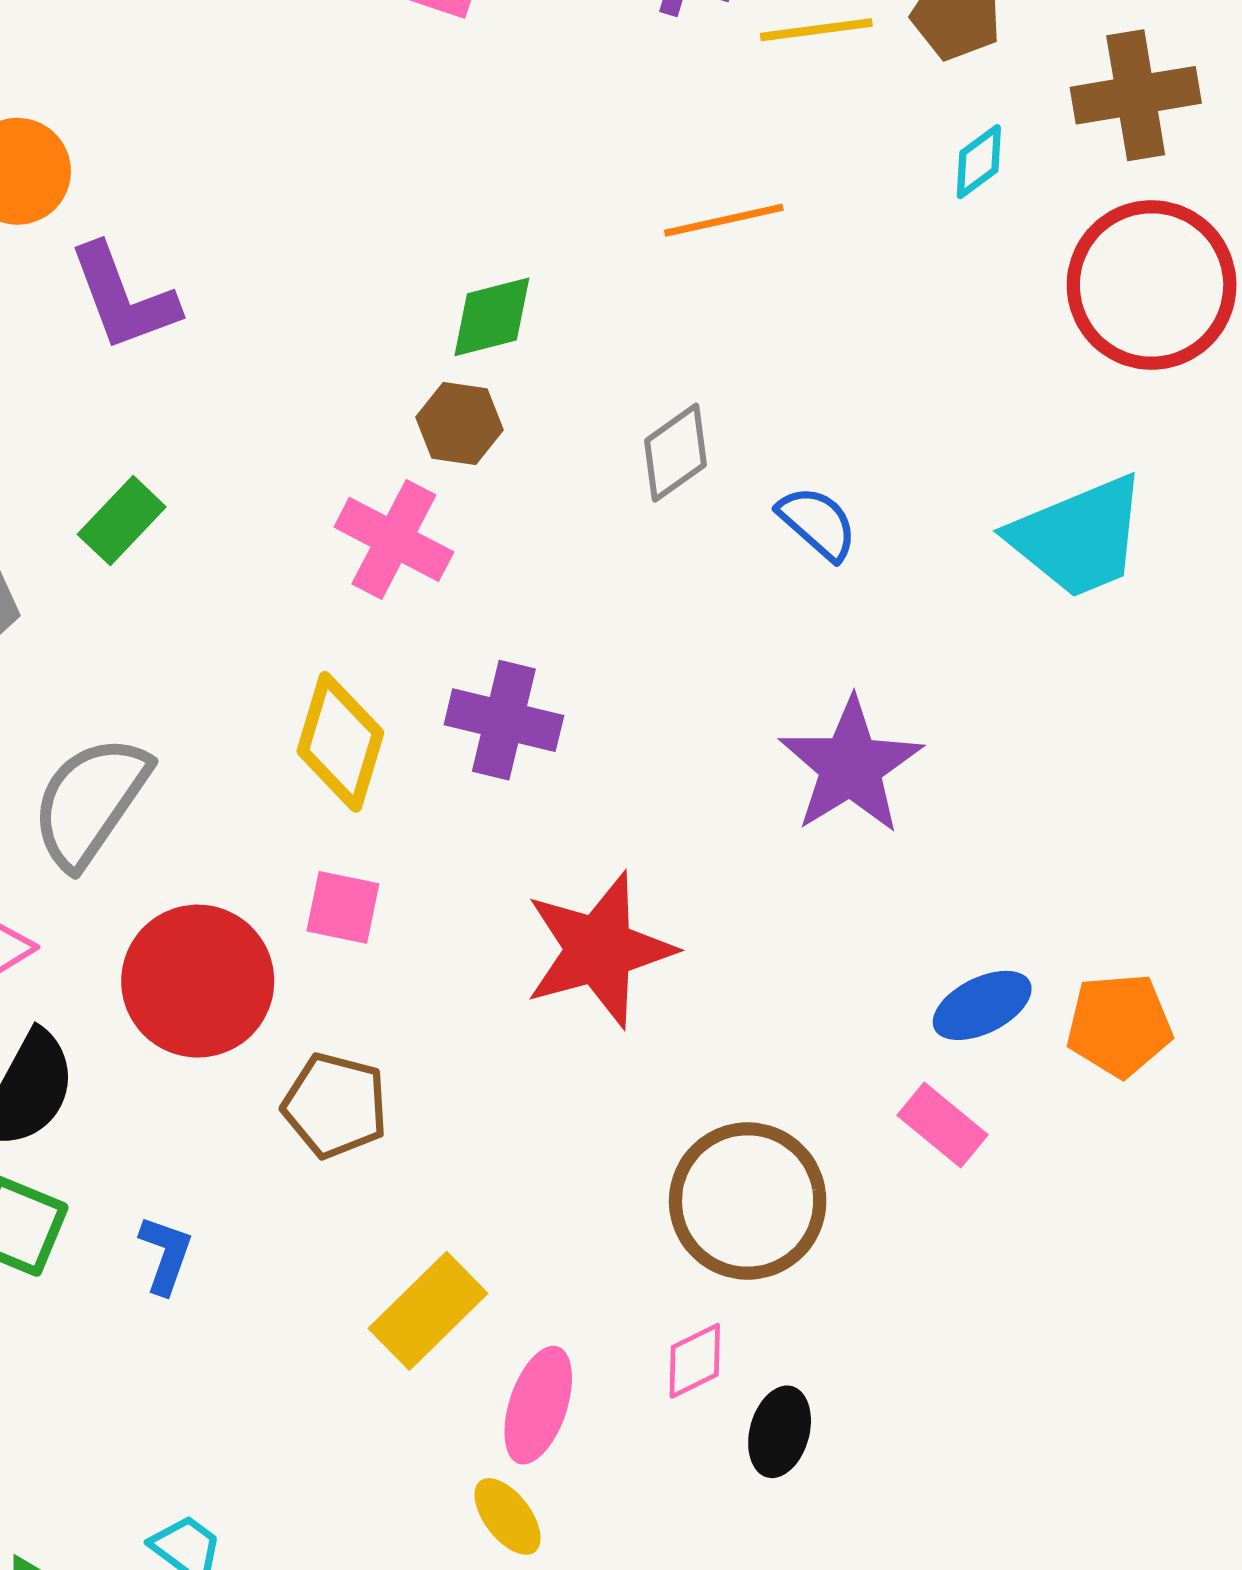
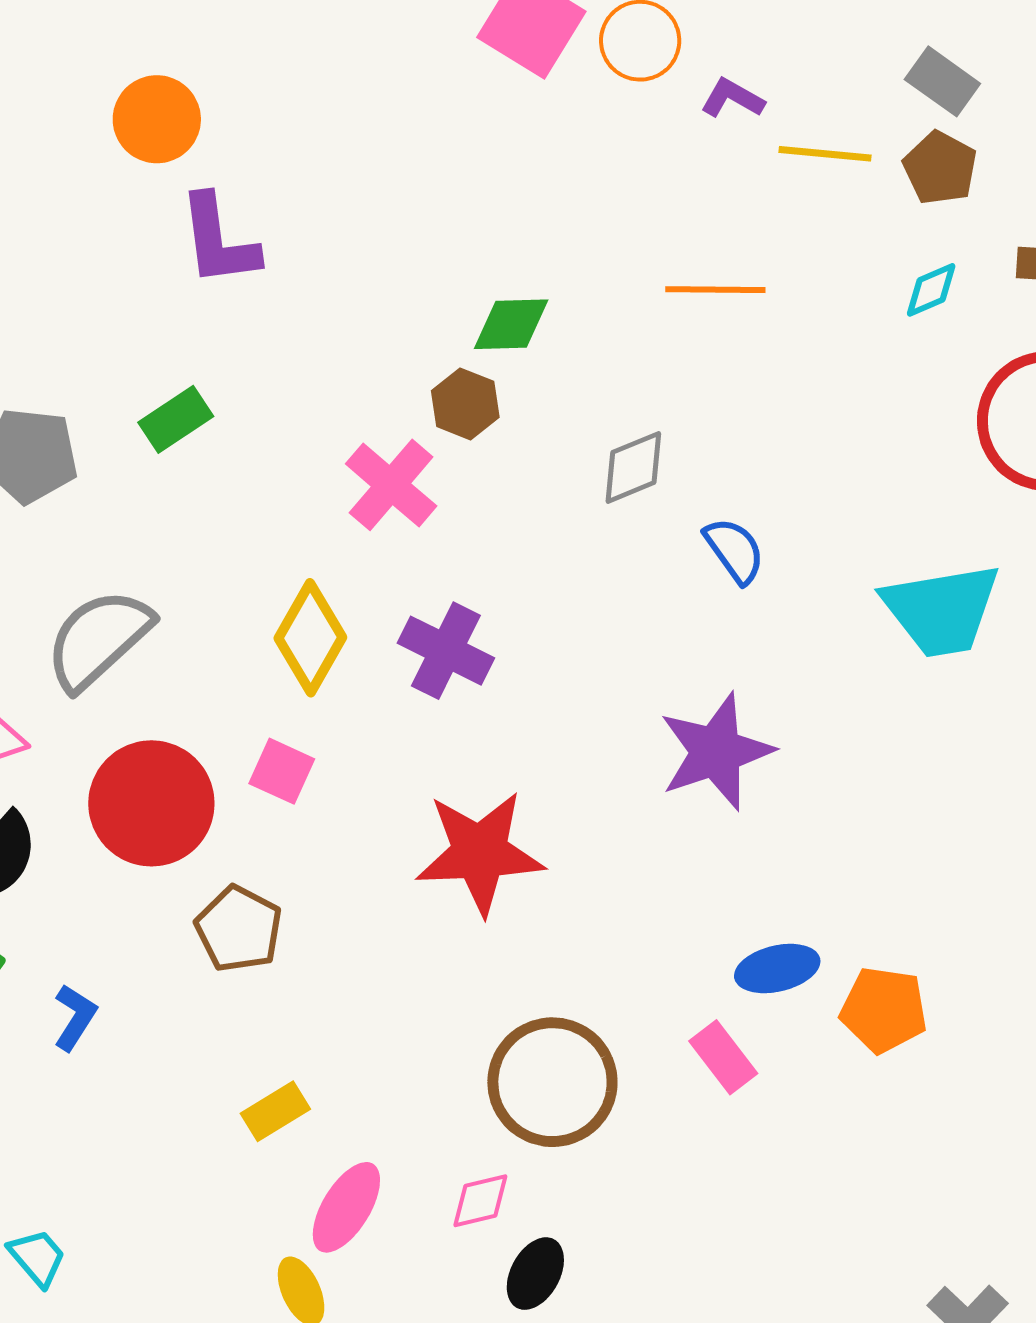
yellow rectangle: (428, 1311) -> (275, 1111), size x0.7

